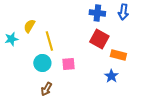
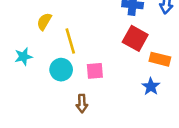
cyan star: (11, 39) -> (23, 57), moved
brown arrow: (46, 89) -> (82, 103), moved, turned -32

